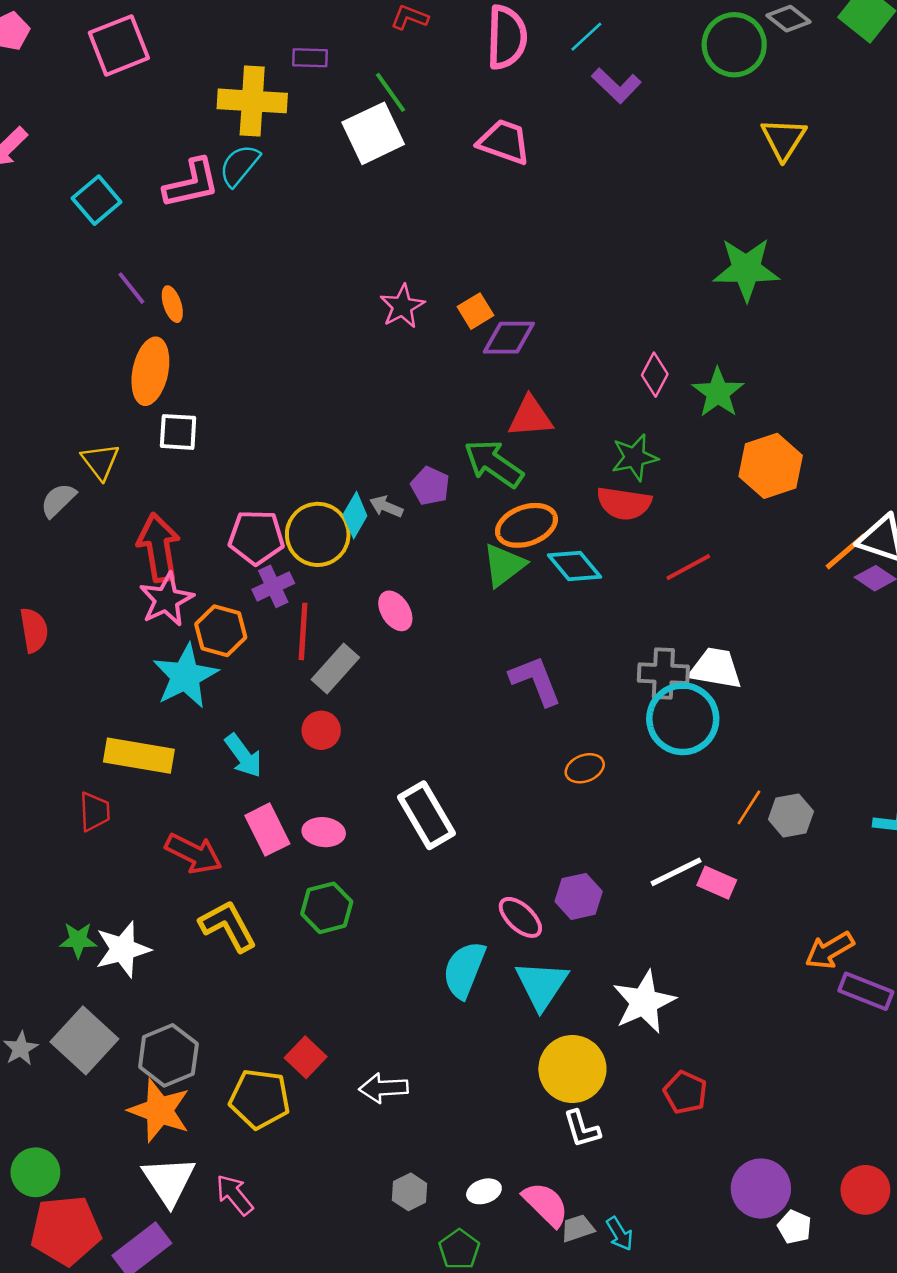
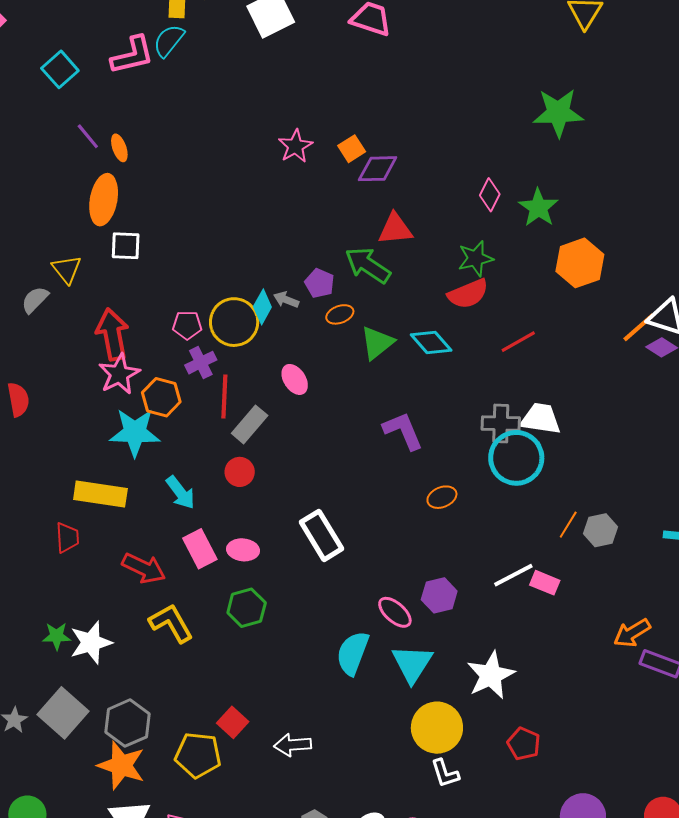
red semicircle: (624, 503) -> (468, 294), turned -30
orange ellipse: (526, 525) -> (340, 314), moved, size x0.6
pink pentagon: (256, 537) -> (187, 325), size x0.7
cyan star: (185, 676) -> (135, 432), turned 30

